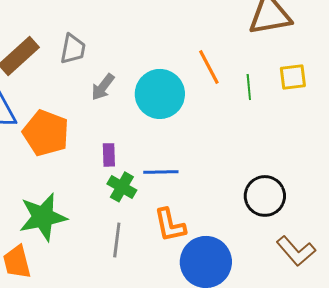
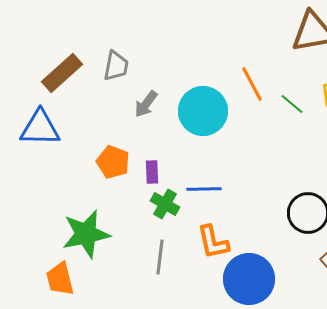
green line: (249, 87) -> (292, 104), turned -45
orange pentagon: (46, 133) -> (113, 162), moved, size x0.7

